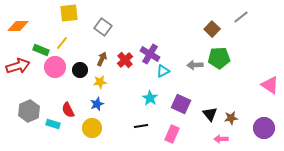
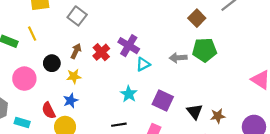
yellow line: (62, 43) -> (32, 34), turned -64
pink circle: (55, 67) -> (24, 79), moved
red semicircle: (68, 110) -> (49, 110), moved

